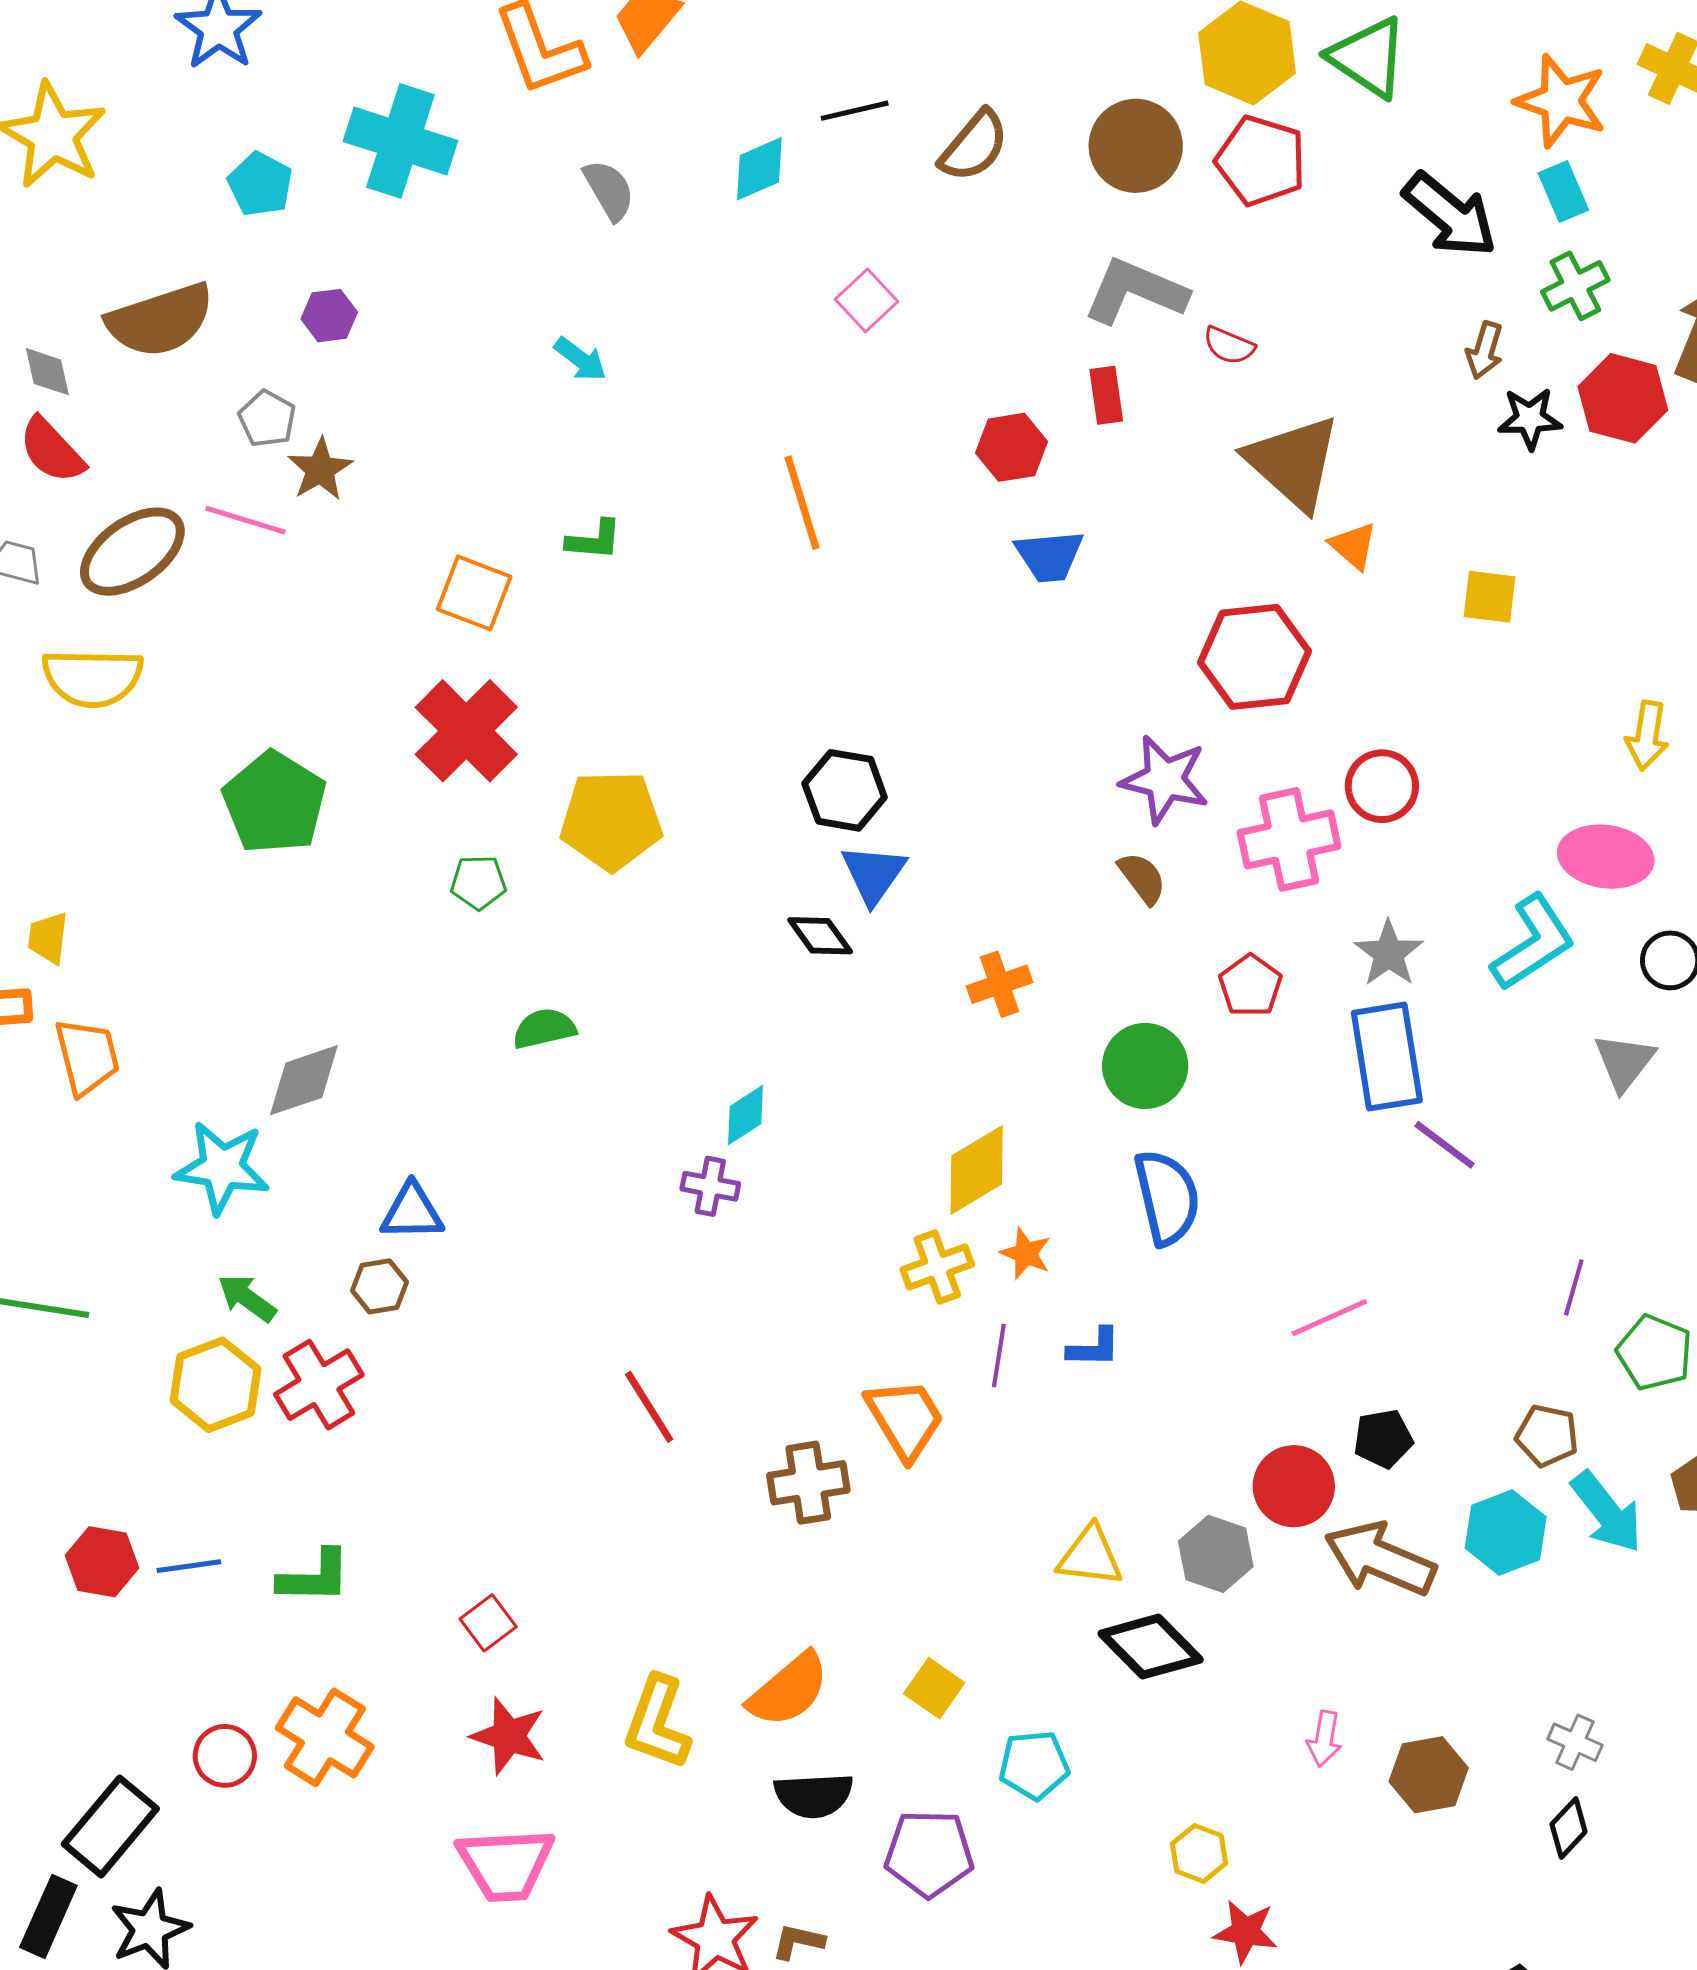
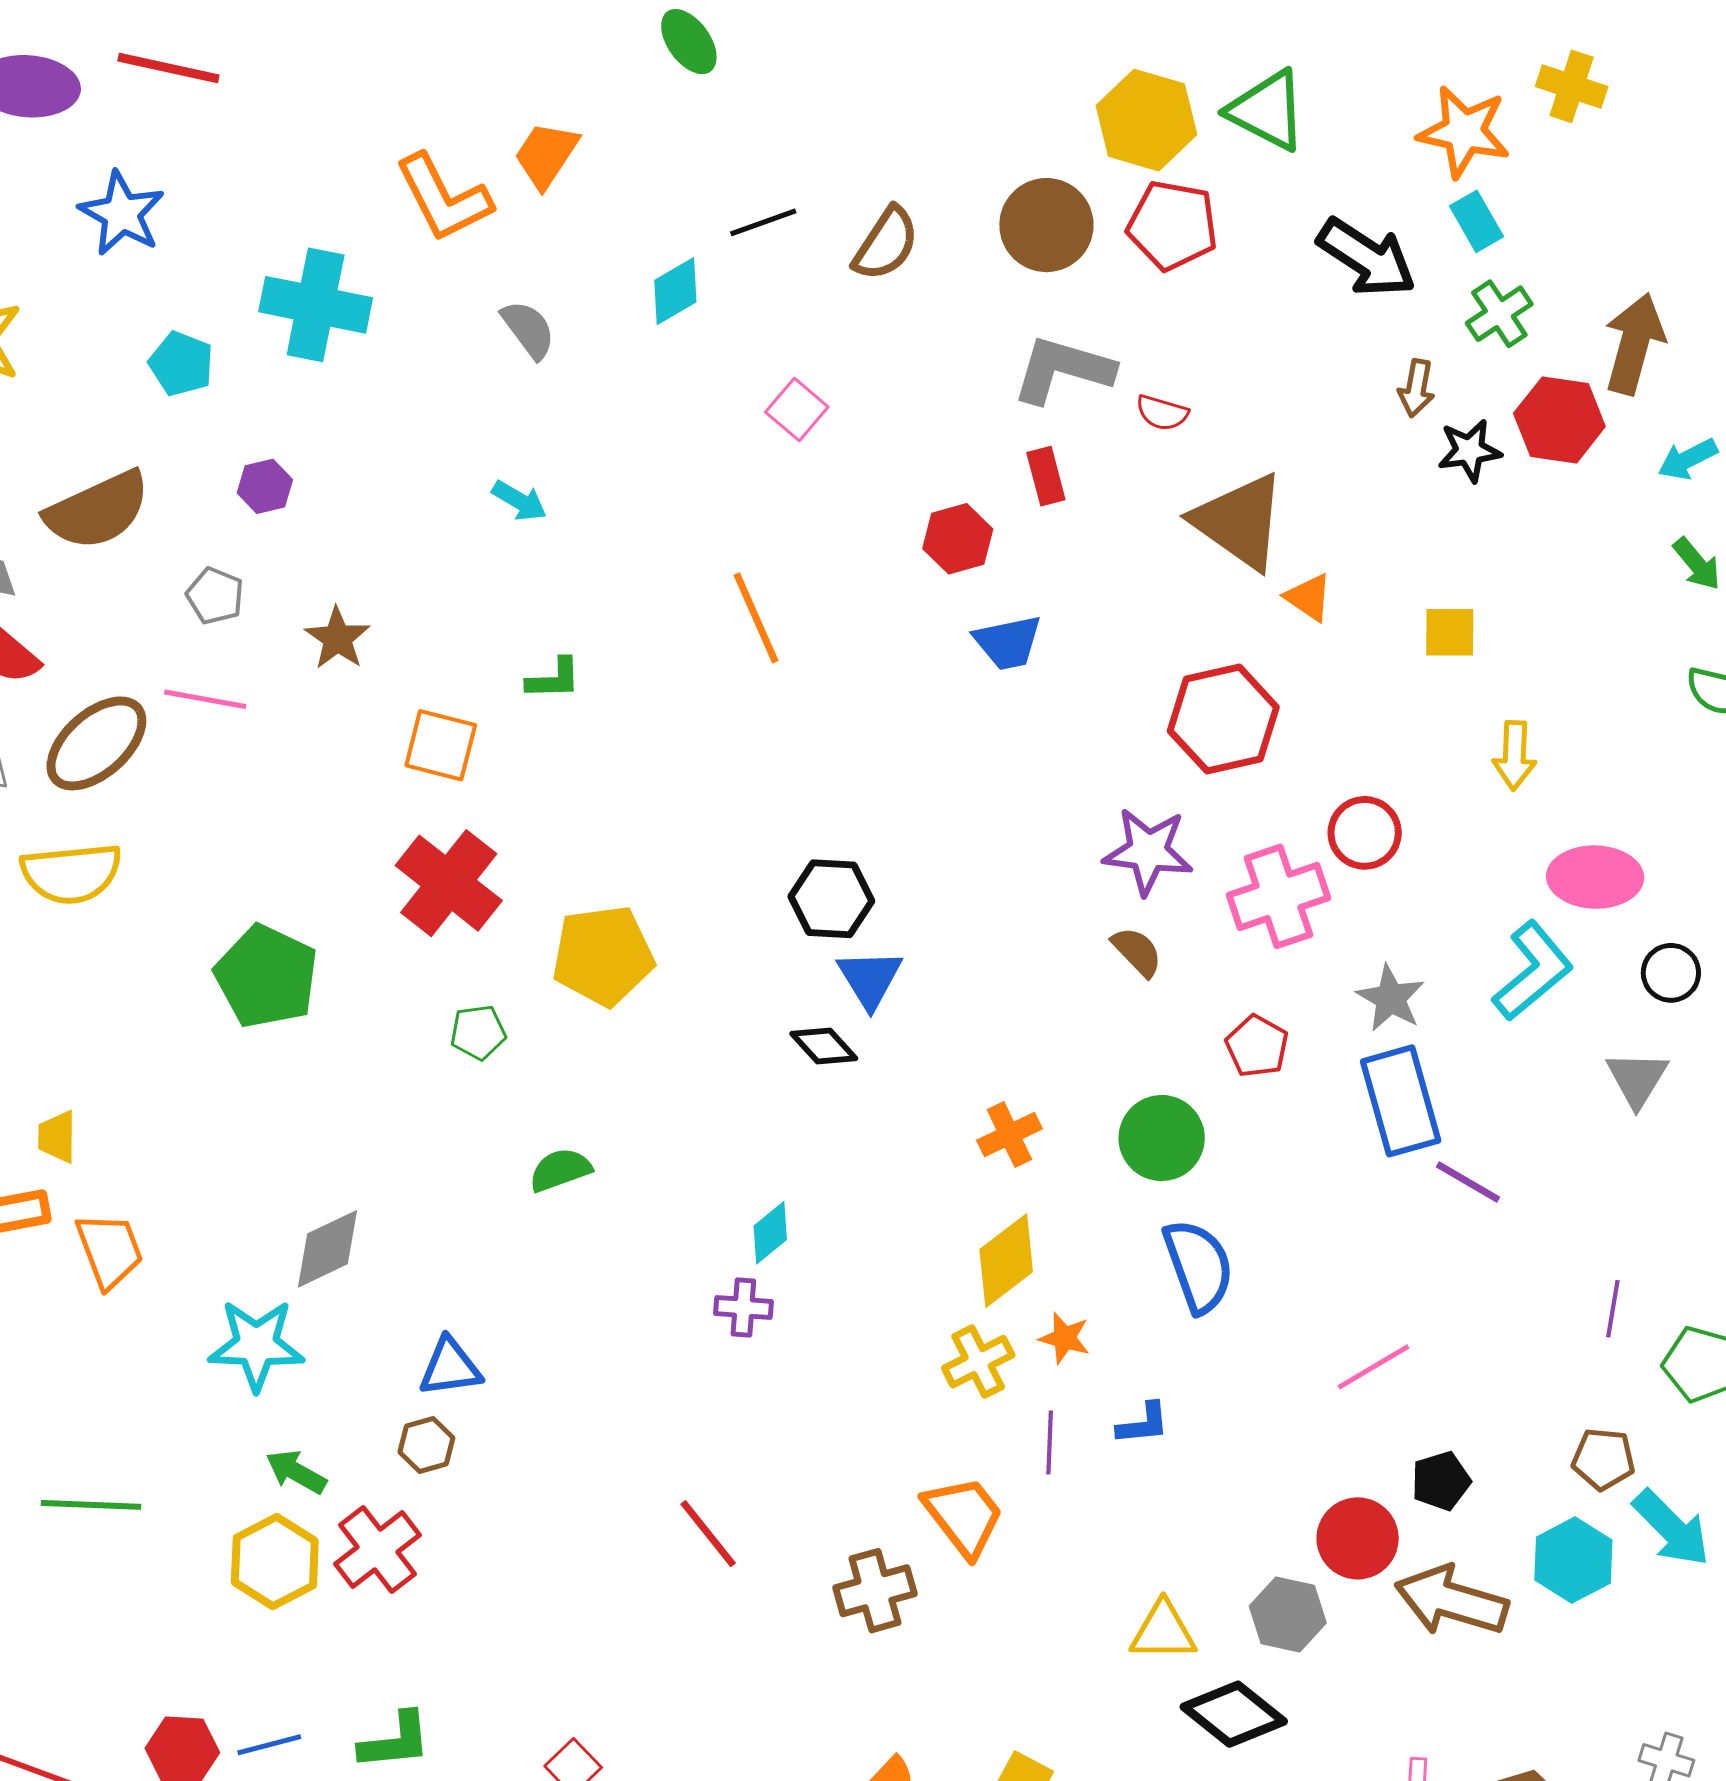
brown star: (320, 469) -> (337, 638), moved
yellow arrow: (1647, 736) -> (1514, 755), moved
orange cross: (1000, 984) -> (1009, 1135), moved

